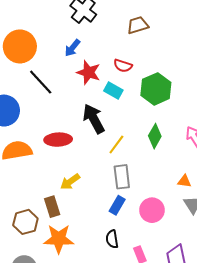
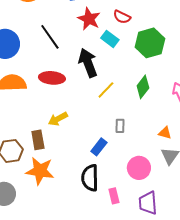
black line: (41, 82) -> (50, 37), moved
gray rectangle: (122, 177) -> (120, 126), moved, size x0.6
pink circle: (152, 210) -> (139, 168), moved
black semicircle: (112, 239) -> (90, 178), size x1.5

